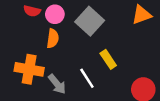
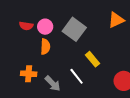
orange cross: (29, 69) -> (29, 74), size x0.7

